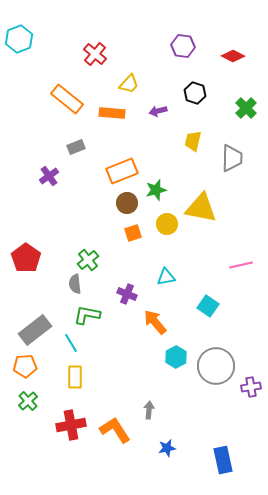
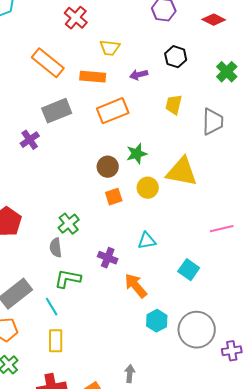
yellow trapezoid: (129, 84) -> (110, 48), turned 55
gray rectangle: (76, 147) -> (57, 111), size x1.6
orange rectangle: (122, 171) -> (113, 111), moved

